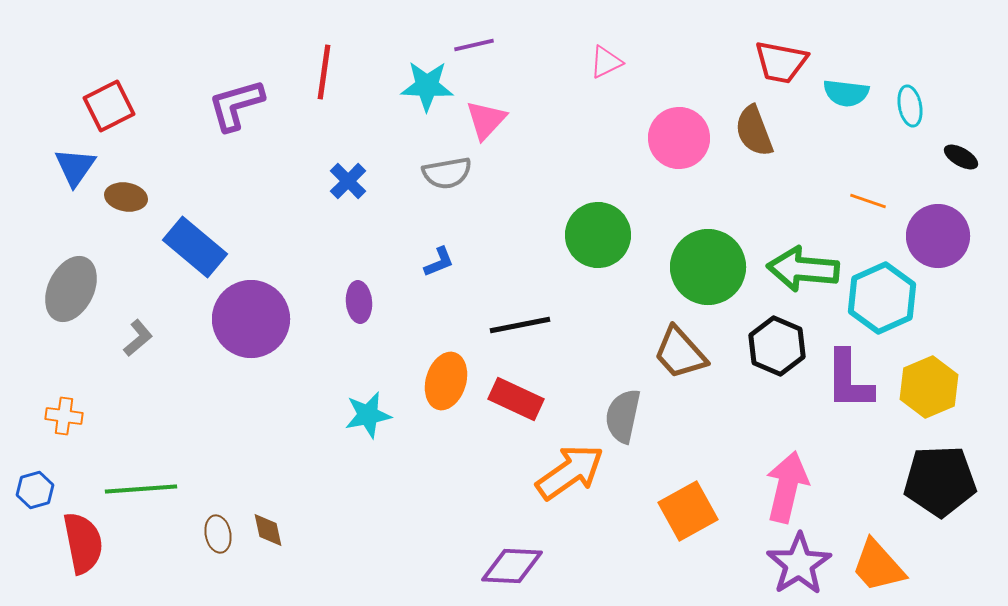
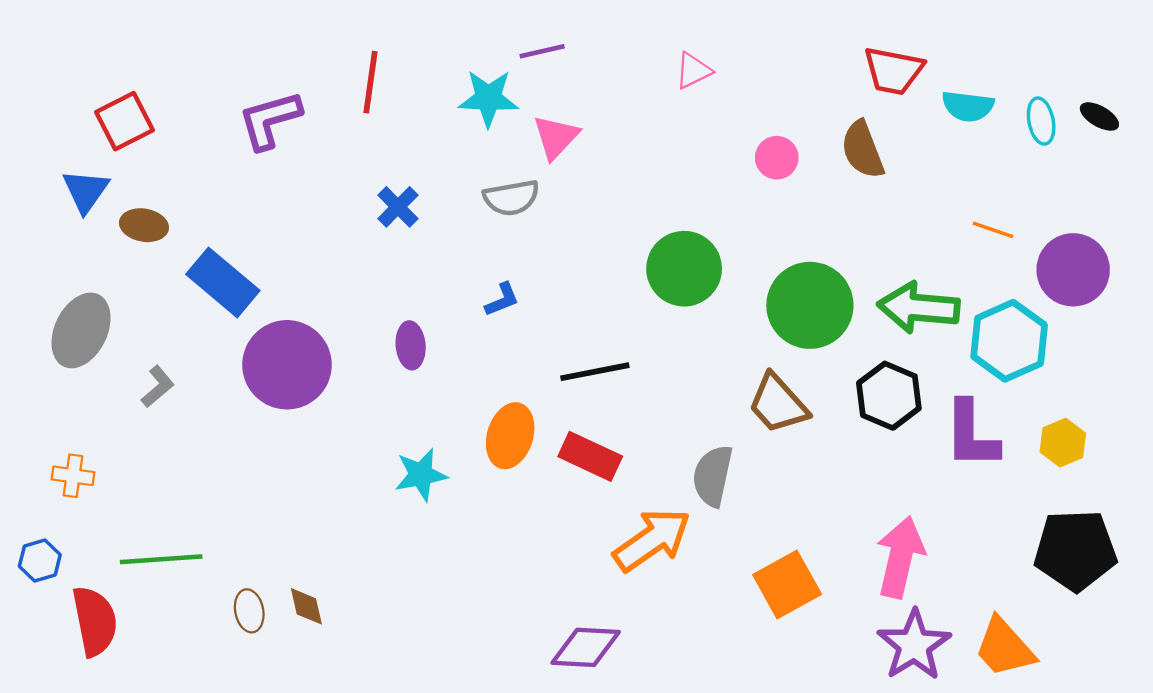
pink circle: (679, 138) -> (777, 158), size x0.6
black ellipse: (961, 157) -> (1099, 116), moved
yellow hexagon: (929, 387) -> (1063, 443), size x0.7

